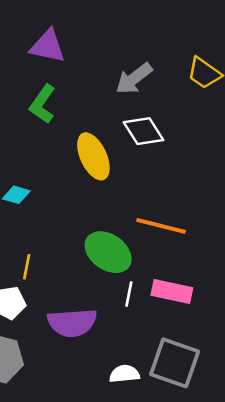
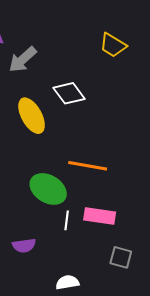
gray arrow: (134, 79) -> (23, 59), moved
purple semicircle: (72, 323) -> (24, 246), size x0.6
gray square: (175, 363) -> (121, 257), moved, size x0.6

